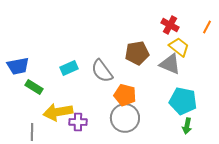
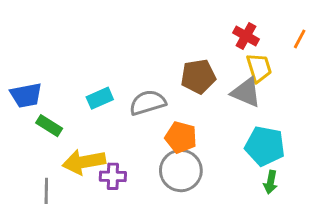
yellow trapezoid: (179, 47) -> (259, 68), turned 35
gray semicircle: (102, 71) -> (148, 103), turned 110

